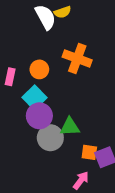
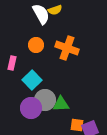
orange circle: (39, 69) -> (36, 45), moved
purple circle: (39, 116) -> (31, 108), moved
gray circle: (50, 138) -> (45, 100), moved

